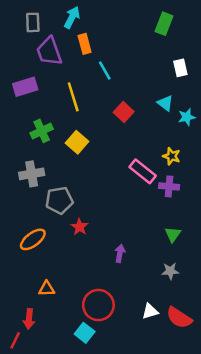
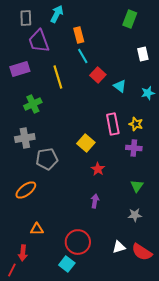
orange rectangle: (85, 44) -> (79, 35), moved
cyan triangle: (165, 103) -> (120, 86), moved
red square: (124, 112) -> (98, 75), moved
yellow square: (77, 142) -> (86, 143), moved
pink rectangle: (143, 171) -> (113, 124), moved, turned 40
red star: (79, 227) -> (98, 169), moved

